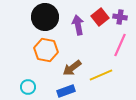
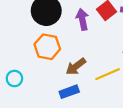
cyan circle: (28, 87) -> (14, 79), moved

